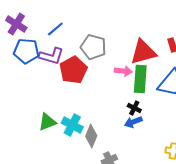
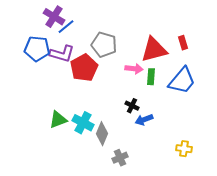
purple cross: (16, 24) -> (54, 17), moved
green rectangle: (140, 79) -> (151, 77), size x0.6
black cross: (134, 108) -> (132, 106), moved

